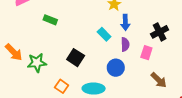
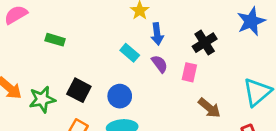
purple semicircle: (125, 44) -> (160, 64), turned -32
black square: (76, 58) -> (79, 90), moved
blue circle: (116, 68) -> (120, 96), moved

